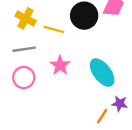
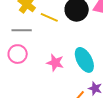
pink star: (60, 65) -> (55, 63), moved, turned -30

